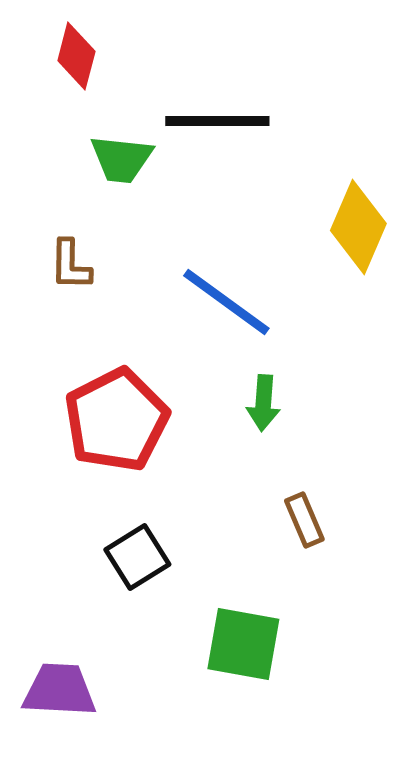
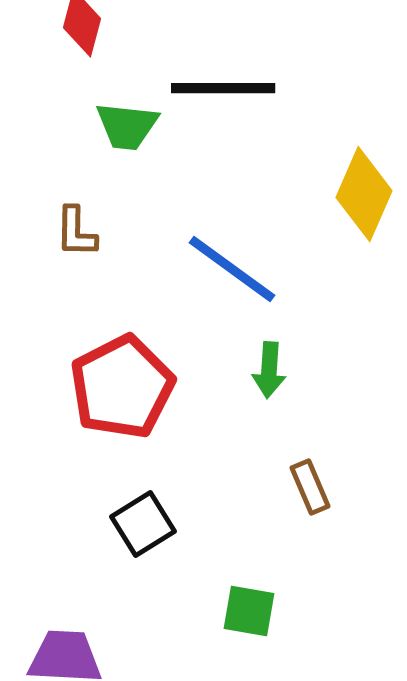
green square: (243, 644) -> (249, 611), size x0.7

